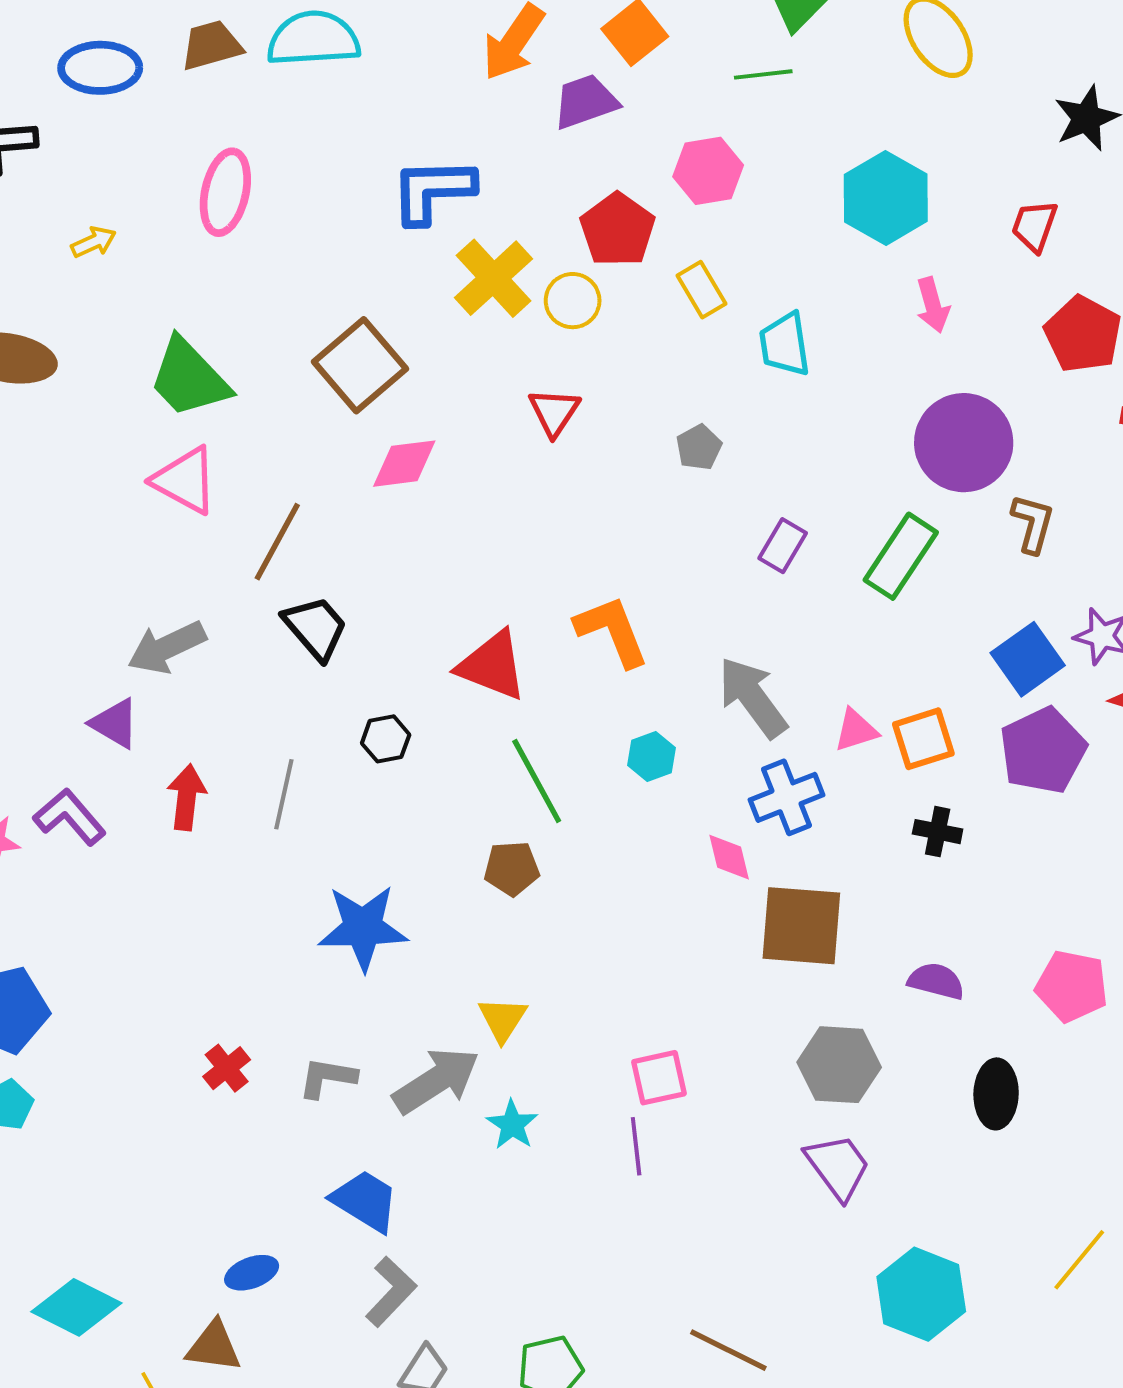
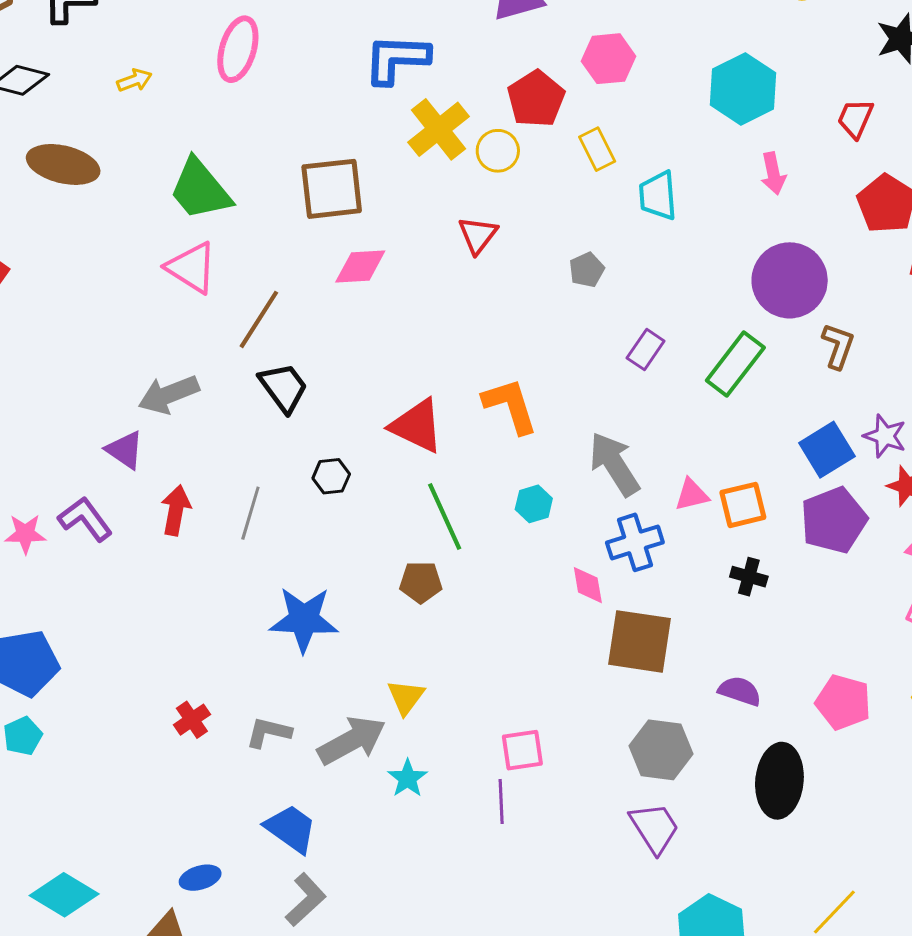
brown square: (360, 365) -> (332, 189), turned 30
black ellipse: (996, 1094) -> (779, 781), size x1.4

